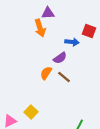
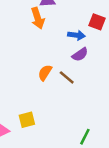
purple semicircle: (60, 58) -> (80, 54), moved
yellow square: (31, 112) -> (27, 120), turned 32

